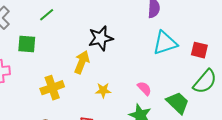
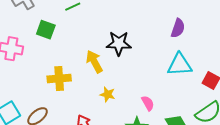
yellow arrow: (82, 62) -> (94, 62), turned -65

